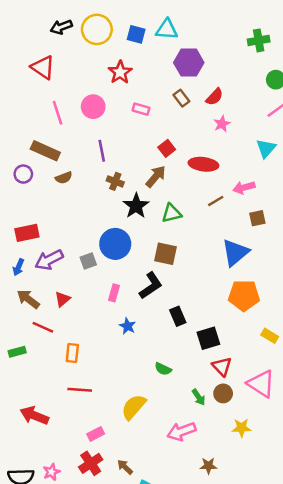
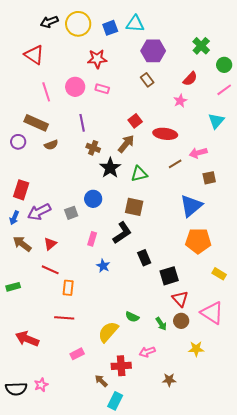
blue square: (136, 34) -> (110, 28), turned -35
green cross: (259, 40) -> (201, 46), moved, turned -36
red star: (120, 72) -> (97, 59), turned 30
red semicircle: (215, 97) -> (190, 79), moved
pink rectangle: (141, 109) -> (102, 89), moved
red rectangle: (27, 233) -> (21, 190), turned -60
blue circle: (115, 244) -> (93, 199), size x0.7
red line: (43, 327) -> (50, 270), moved
orange rectangle: (72, 353) -> (68, 288), moved
green semicircle: (163, 369) -> (132, 317), moved
pink arrow: (181, 431) -> (147, 352), size x0.7
red cross: (91, 463) -> (121, 366), moved, turned 30

